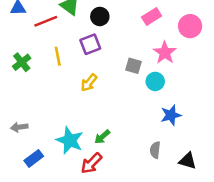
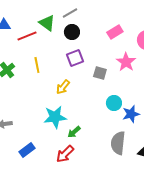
purple square: (90, 44) -> (75, 58), moved
cyan circle: (155, 81) -> (114, 103), moved
cyan star: (70, 140) -> (55, 117), moved, turned -30
gray semicircle: (155, 150) -> (118, 143), size x1.6
blue rectangle: (34, 158) -> (27, 150), moved

